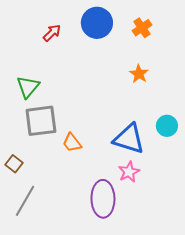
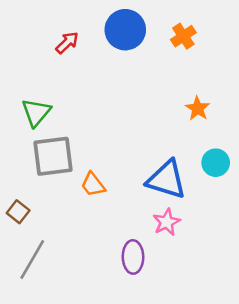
orange star: (139, 74) -> (198, 108), moved
purple ellipse: (103, 199) -> (133, 257), size x0.7

